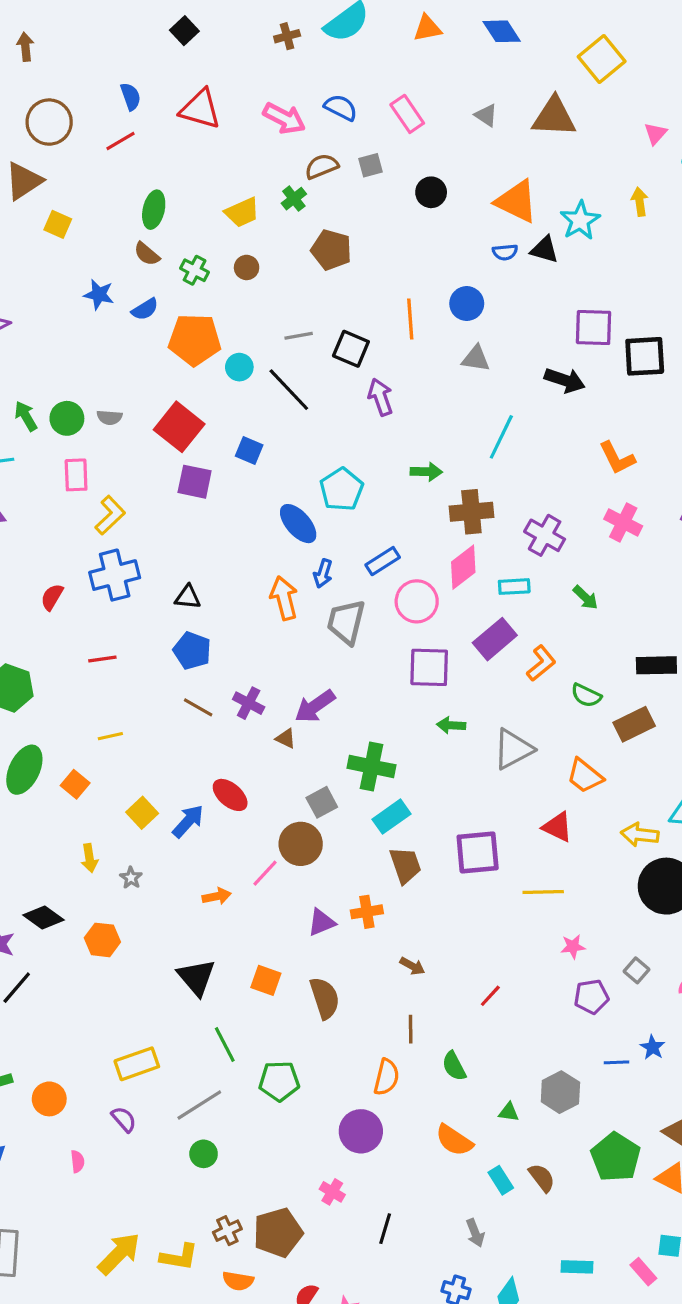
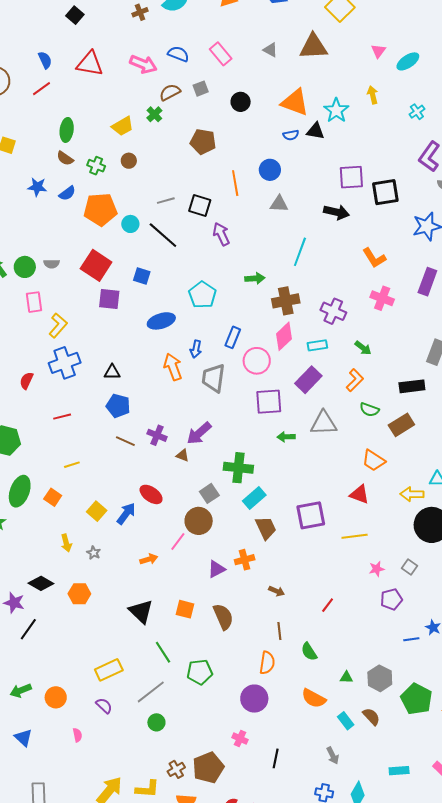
brown pentagon: (331, 250) -> (203, 142), moved
blue ellipse: (298, 524) -> (161, 321), moved, turned -60
blue rectangle: (383, 561) -> (233, 337), turned -30
orange L-shape: (541, 663) -> (355, 380), moved
gray triangle: (513, 749) -> (324, 423), moved, turned 32
gray square: (637, 970) -> (410, 567), moved
gray hexagon: (560, 1092) -> (380, 678), moved

